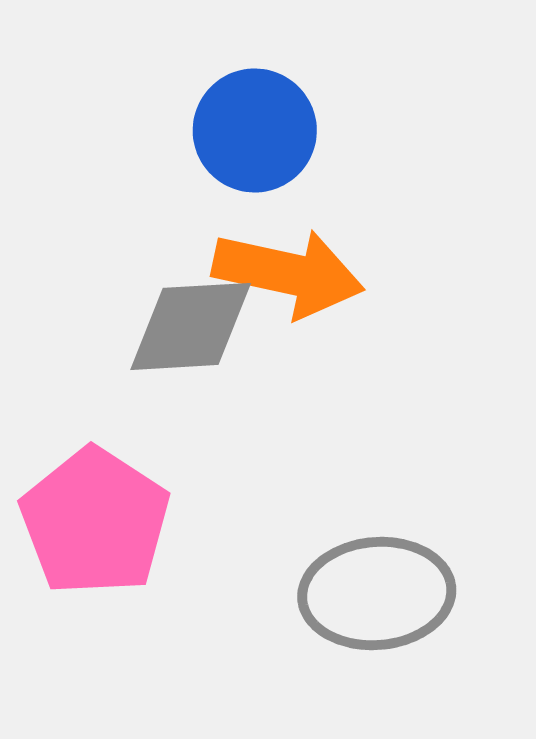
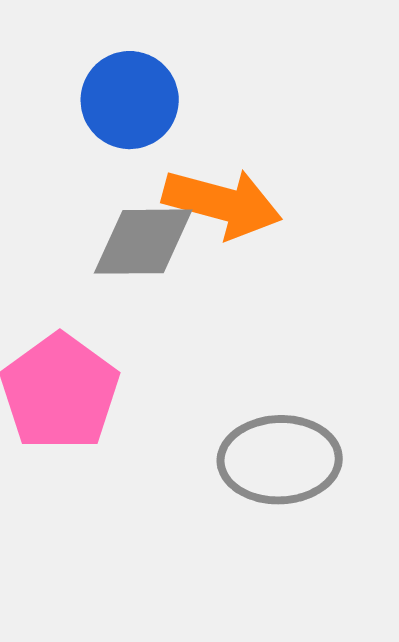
blue circle: (255, 130) -> (130, 100), moved

